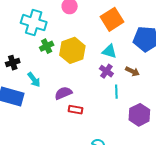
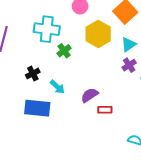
yellow hexagon: (72, 50) -> (98, 34), moved
cyan triangle: (109, 51) -> (129, 44), turned -42
purple cross: (106, 71) -> (129, 65), turned 32

